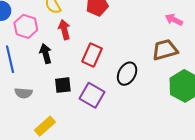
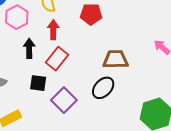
brown trapezoid: (165, 50) -> (116, 59), moved
red rectangle: (92, 55) -> (57, 59), moved

